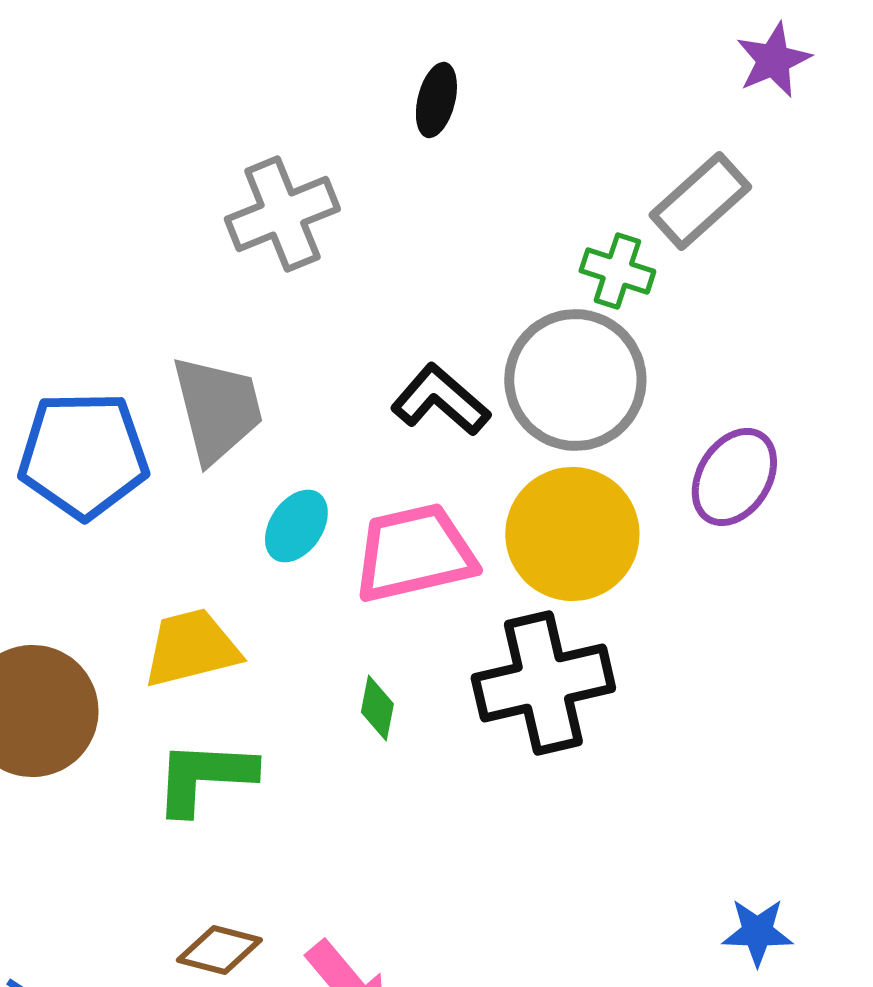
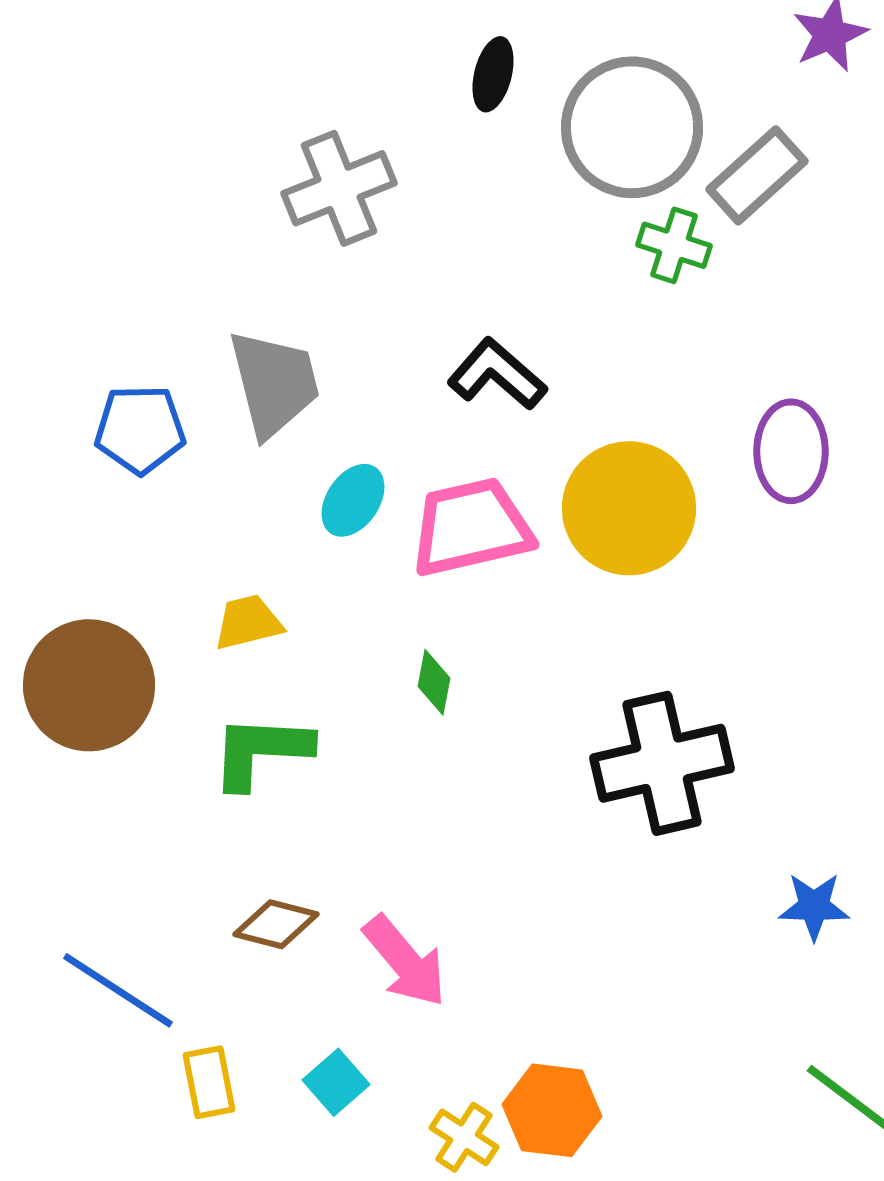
gray circle: (575, 380) -> (632, 127), moved
blue pentagon: (83, 455) -> (140, 429), size x0.7
purple ellipse: (734, 477) -> (791, 451), turned -32
yellow trapezoid: (191, 648) -> (248, 622), size x0.7
black cross: (543, 683) -> (662, 763), moved

